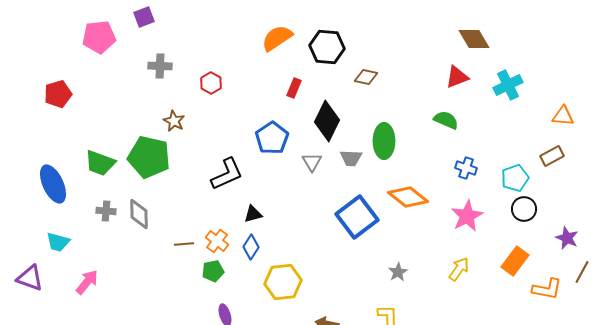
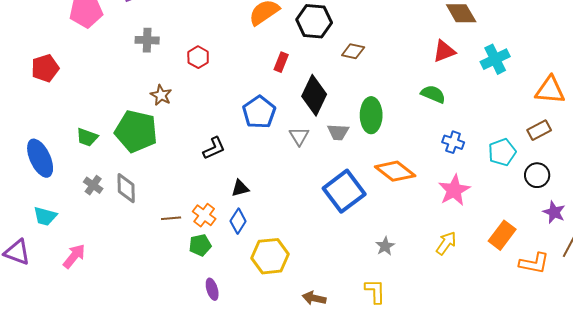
orange triangle: (563, 116) -> (550, 90), size x1.4
green trapezoid: (100, 163) -> (87, 137), size x0.7
black L-shape: (227, 174) -> (214, 148), size x0.7
black circle: (524, 209) -> (537, 175), moved
gray cross: (106, 211) -> (93, 185), turned 30

